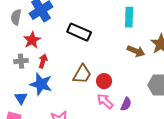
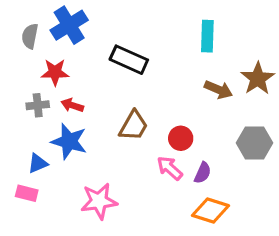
red star: (32, 40) -> (55, 72), turned 30
red arrow: (43, 61) -> (72, 105), turned -88
red circle: (104, 81) -> (181, 138), moved
blue triangle: (21, 98) -> (38, 163), turned 40

